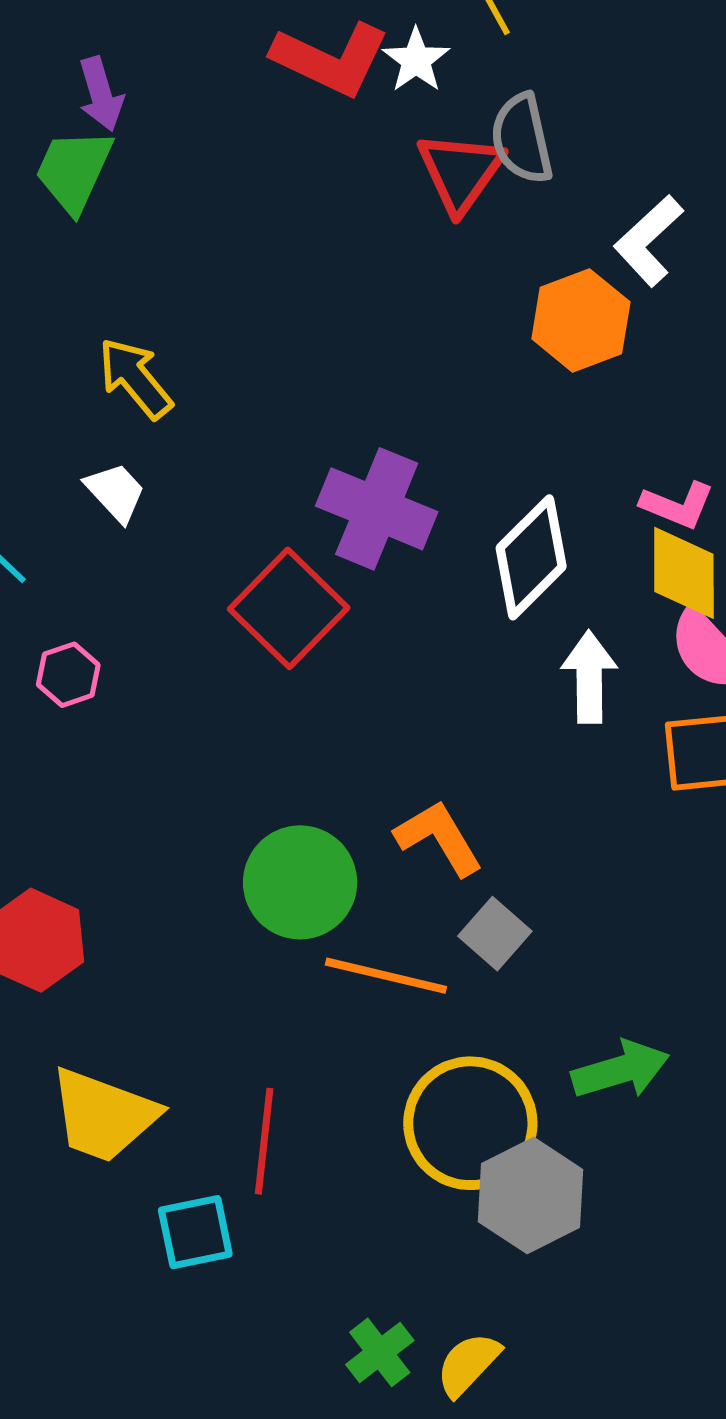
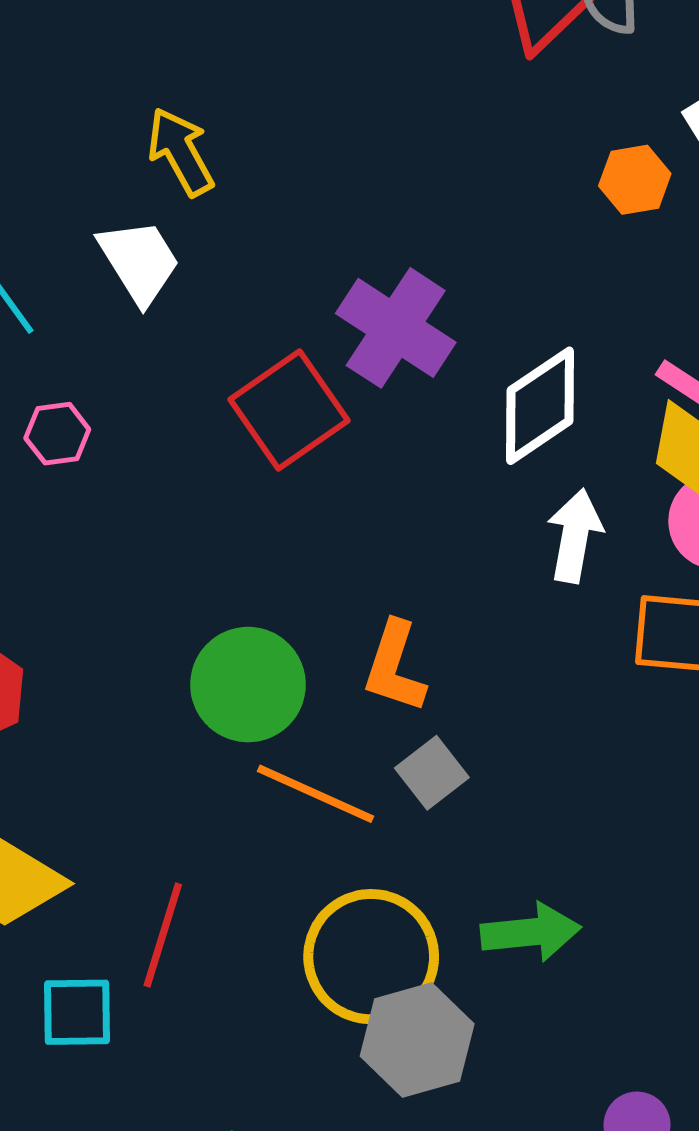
orange hexagon: (581, 320) -> (635, 180), size x0.7
white trapezoid: (115, 492) -> (139, 261), size x1.4
orange L-shape: (439, 838) -> (395, 667), turned -142

